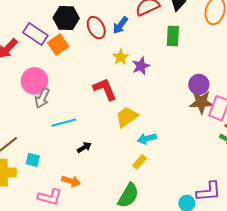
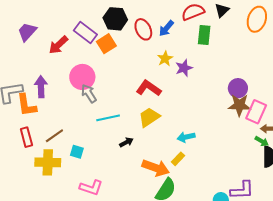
green rectangle: (173, 36) -> (204, 35), moved
red L-shape: (105, 89) -> (149, 88), turned -35
gray arrow: (42, 98) -> (89, 93), turned 120
yellow trapezoid: (127, 117) -> (149, 117), moved
orange arrow: (71, 181) -> (156, 168), moved, size x1.5

